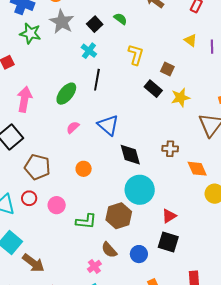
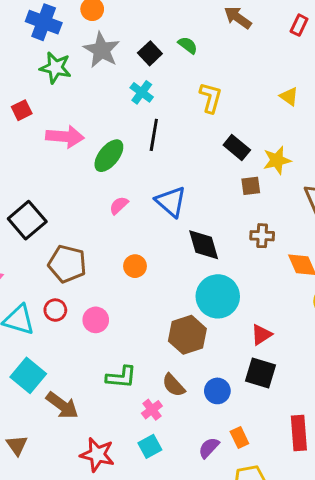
yellow triangle: (191, 40) -> (289, 96), moved
brown square: (167, 69) -> (251, 186), moved, turned -32
pink arrow: (24, 99) -> (65, 137), moved, turned 85
green L-shape: (86, 221) -> (121, 377), moved

